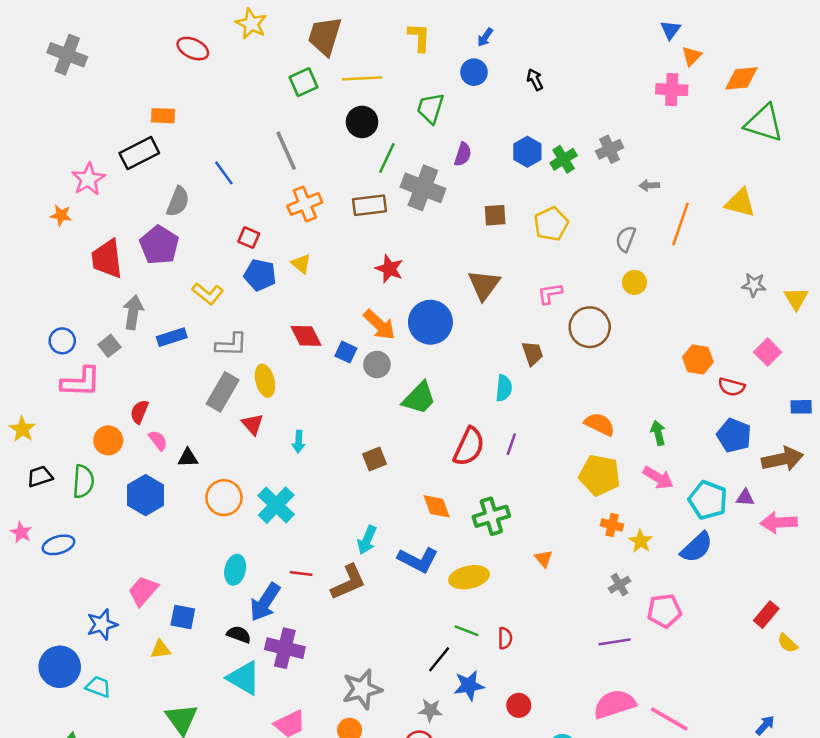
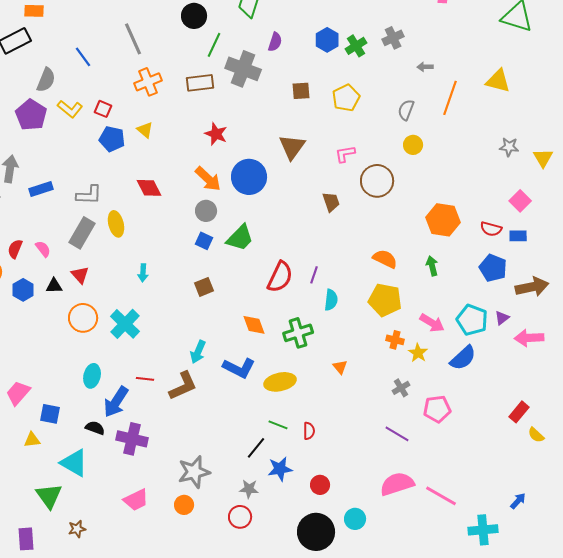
yellow L-shape: (208, 294) -> (70, 109), moved
blue square: (346, 352) -> (204, 241), moved
orange hexagon: (698, 360) -> (443, 220), moved, size x1.4
cyan semicircle: (504, 388) -> (331, 300), moved
blue rectangle: (801, 407) -> (518, 236), moved
red triangle: (253, 424) -> (80, 275), moved
pink semicircle: (158, 440) -> (43, 249), moved
pink arrow: (658, 478) -> (432, 323), moved
blue hexagon: (146, 495) -> (23, 290), moved, size x0.7
purple triangle: (745, 498) -> (502, 318), turned -42
purple line: (615, 642) -> (397, 434), turned 40
cyan triangle: (244, 678) -> (74, 463), moved

